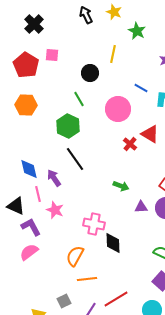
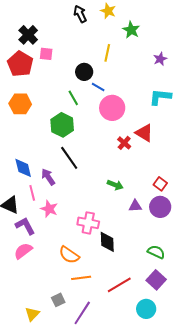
black cross: (34, 24) -> (28, 35), moved
blue line: (141, 88) -> (98, 87), moved
orange semicircle: (75, 256) -> (69, 255), turned -85
red line: (116, 299) -> (119, 285), moved

